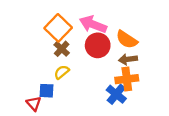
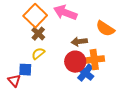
orange semicircle: (127, 40) -> (105, 29), moved
red circle: (98, 45) -> (75, 62), moved
brown arrow: (128, 59) -> (79, 42), moved

